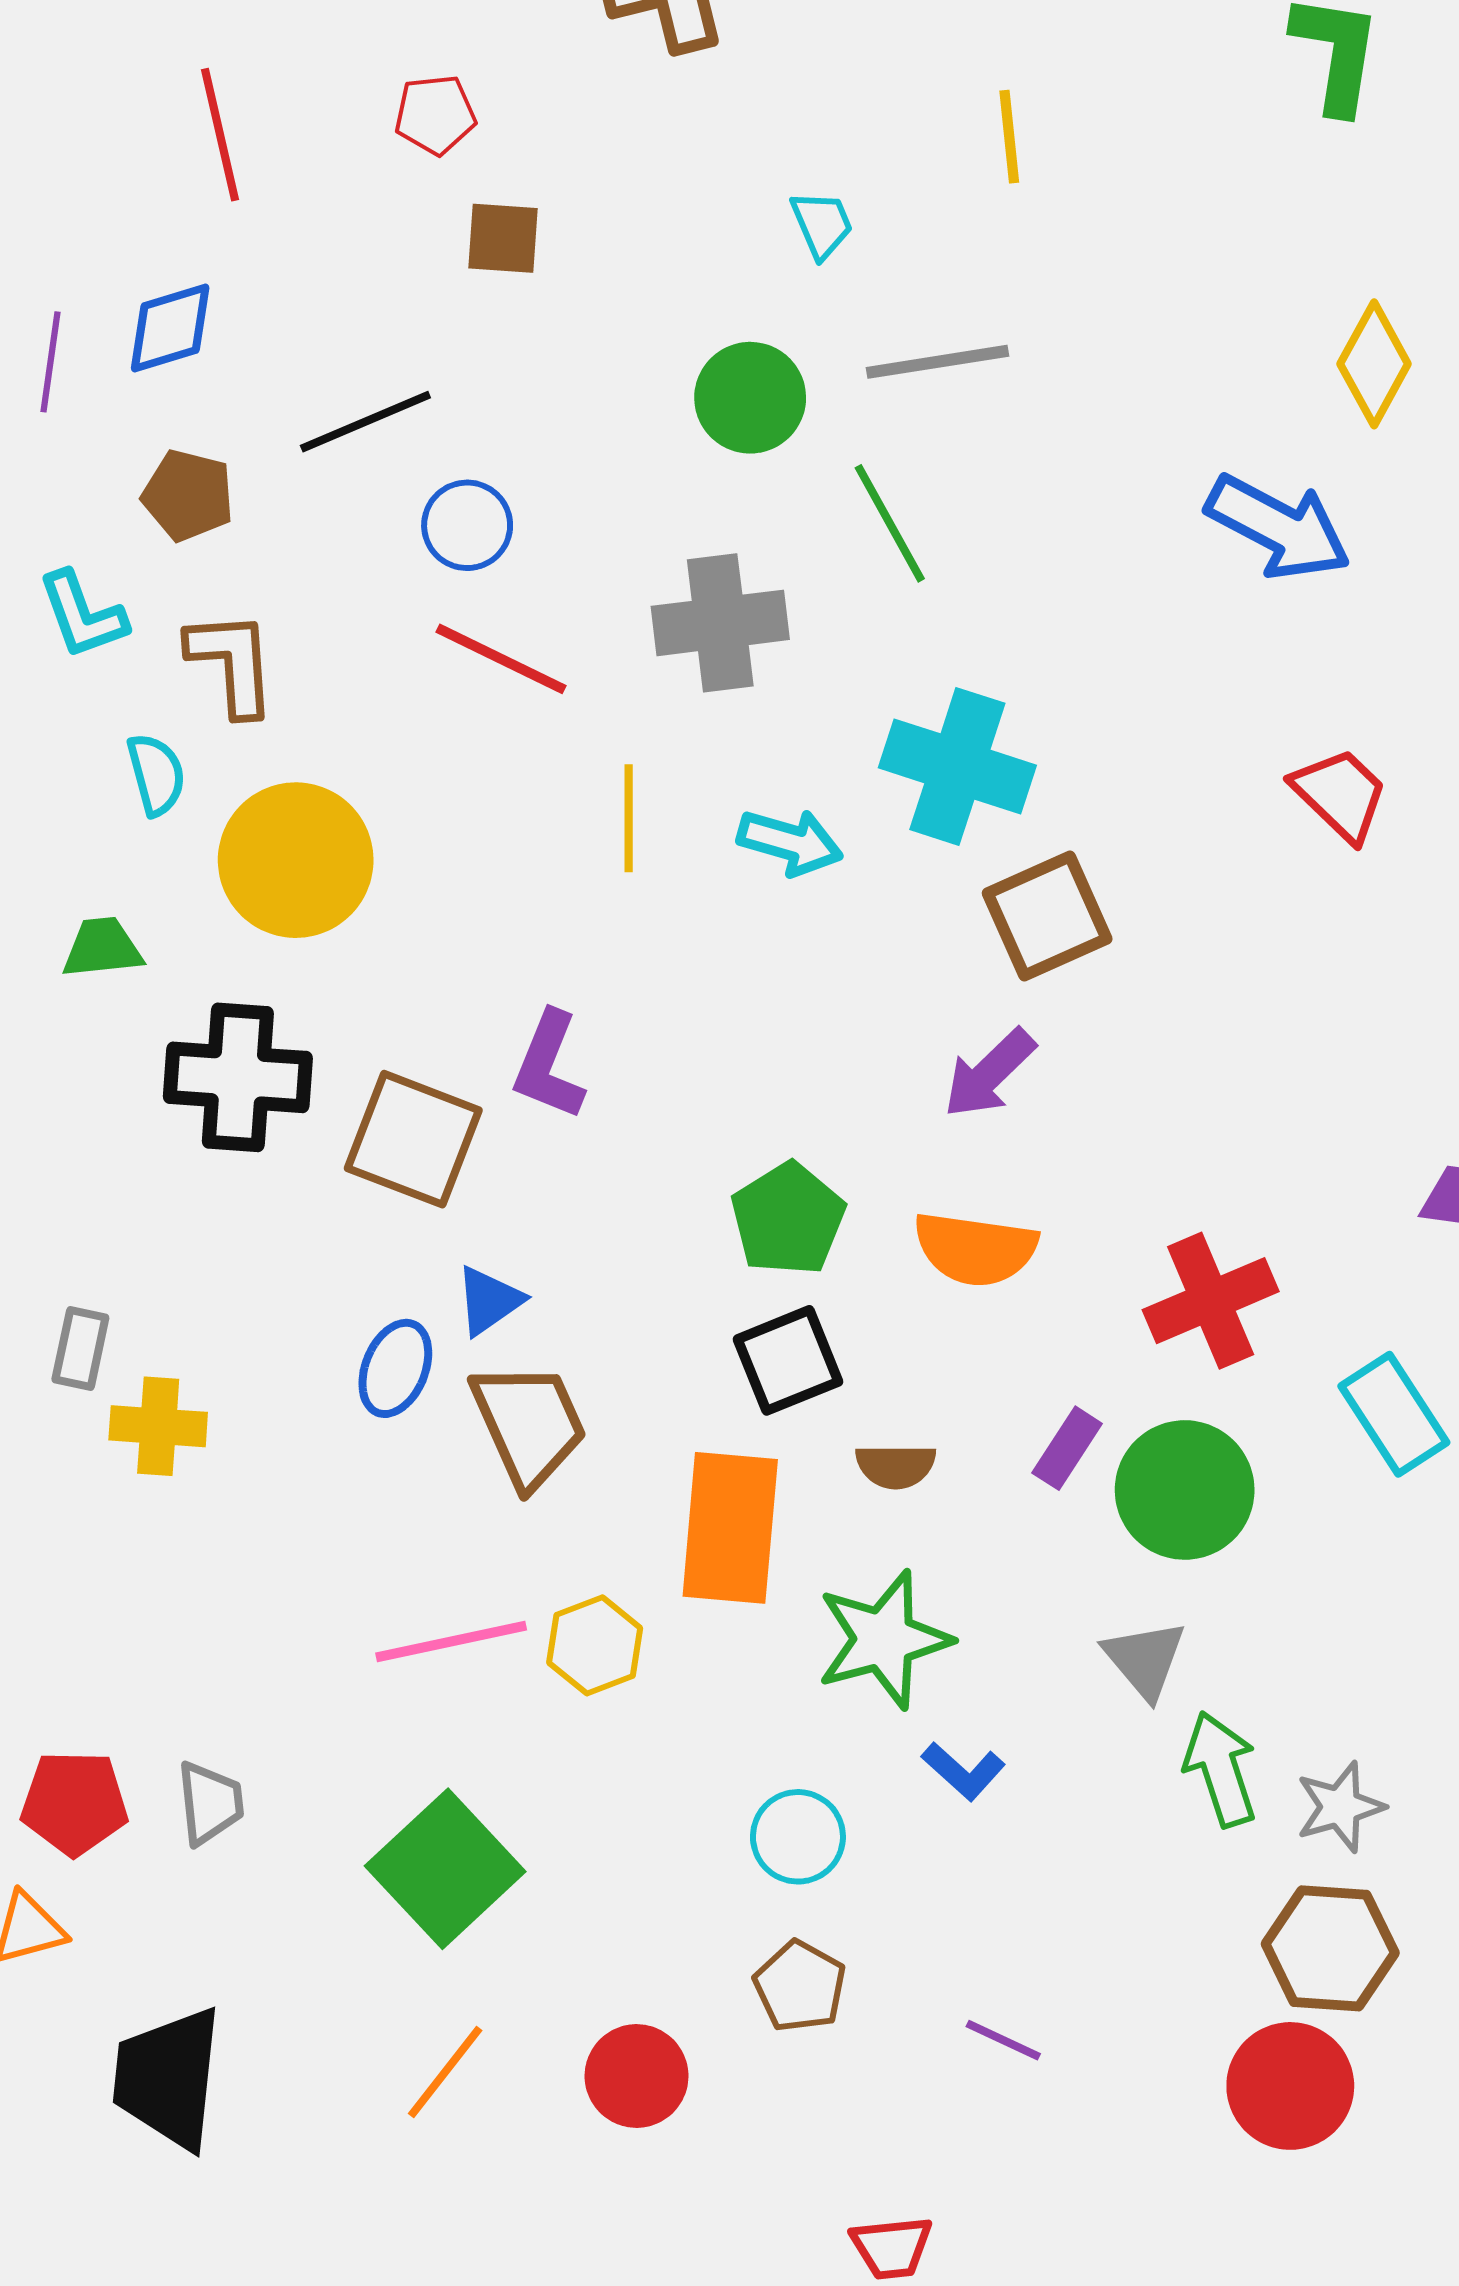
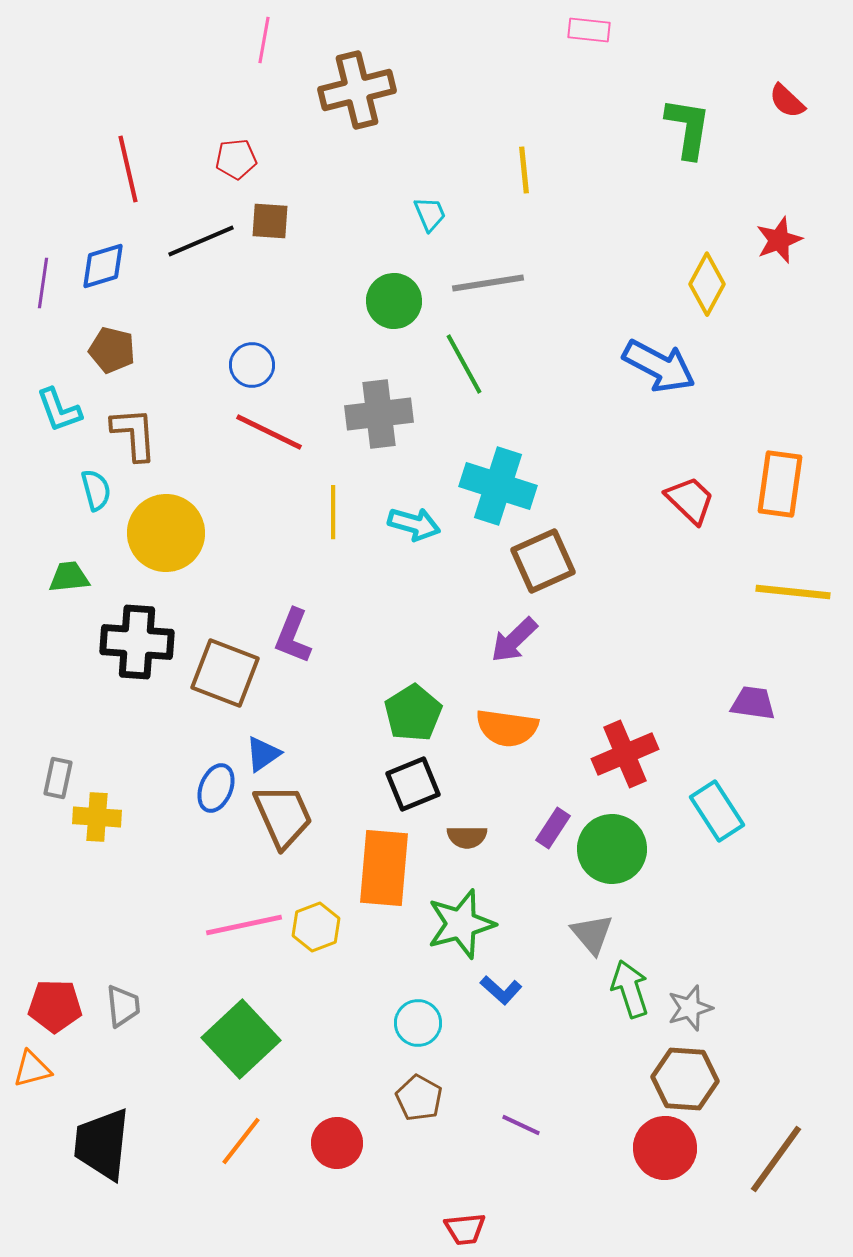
black line: (365, 422) -> (201, 241), moved

